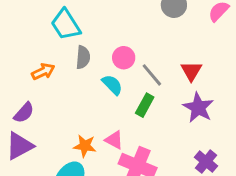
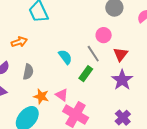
gray semicircle: (83, 57) -> (28, 72), moved
pink circle: (124, 58) -> (104, 35), moved

